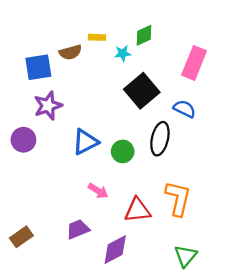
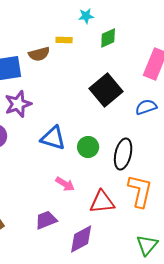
cyan star: (123, 53) -> (86, 16), moved
blue semicircle: (184, 109) -> (146, 107), turned -45
black ellipse: (160, 139) -> (123, 154), moved
blue triangle: (85, 142) -> (53, 138), turned 44

